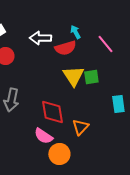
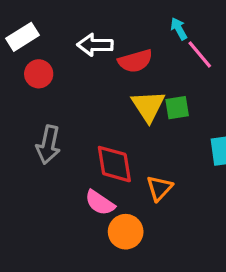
cyan arrow: (75, 32) -> (179, 29), moved

